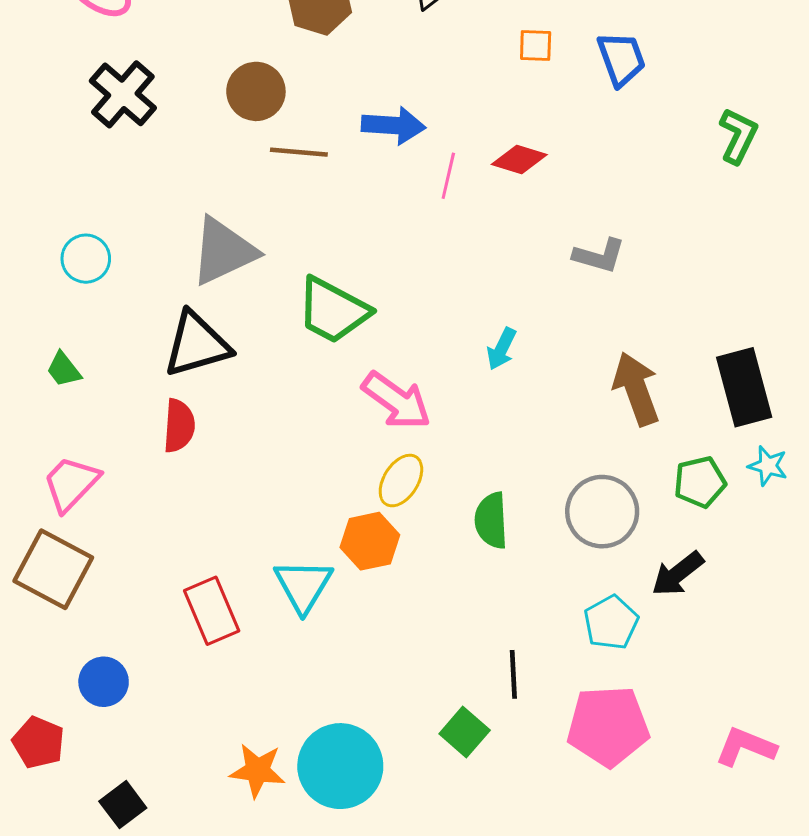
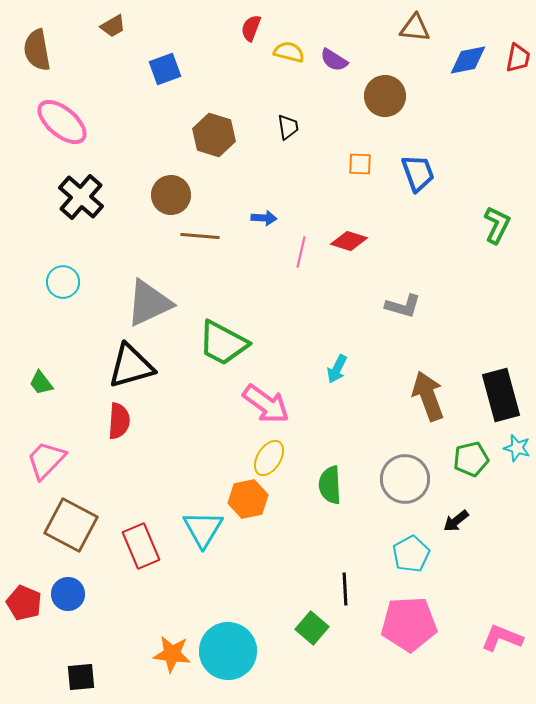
blue arrow: (394, 125) -> (264, 218), size x0.6
cyan circle: (86, 259) -> (63, 282), moved
brown square: (53, 569) -> (71, 525), moved
black arrow: (678, 574) -> (456, 521), size x0.7
red pentagon: (38, 742) -> (24, 603), moved
black square: (123, 805) -> (81, 677), turned 32

